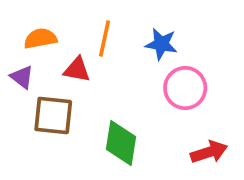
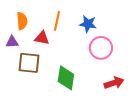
orange semicircle: (40, 38) -> (22, 21), turned 96
purple triangle: (22, 77) -> (12, 42), turned -40

